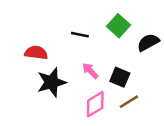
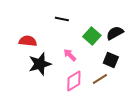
green square: (119, 26) -> (92, 36), moved
black line: (80, 35) -> (62, 19), moved
black square: (120, 77) -> (111, 60), moved

